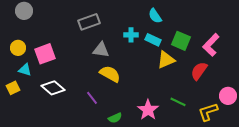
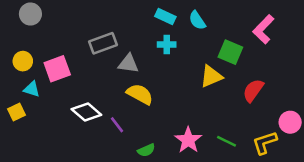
gray rectangle: (89, 22) -> (103, 43), moved
cyan rectangle: (153, 40) -> (165, 17), moved
pink L-shape: (211, 45) -> (263, 29), moved
white diamond: (53, 88) -> (86, 112), moved
green line: (178, 102) -> (226, 141), moved

